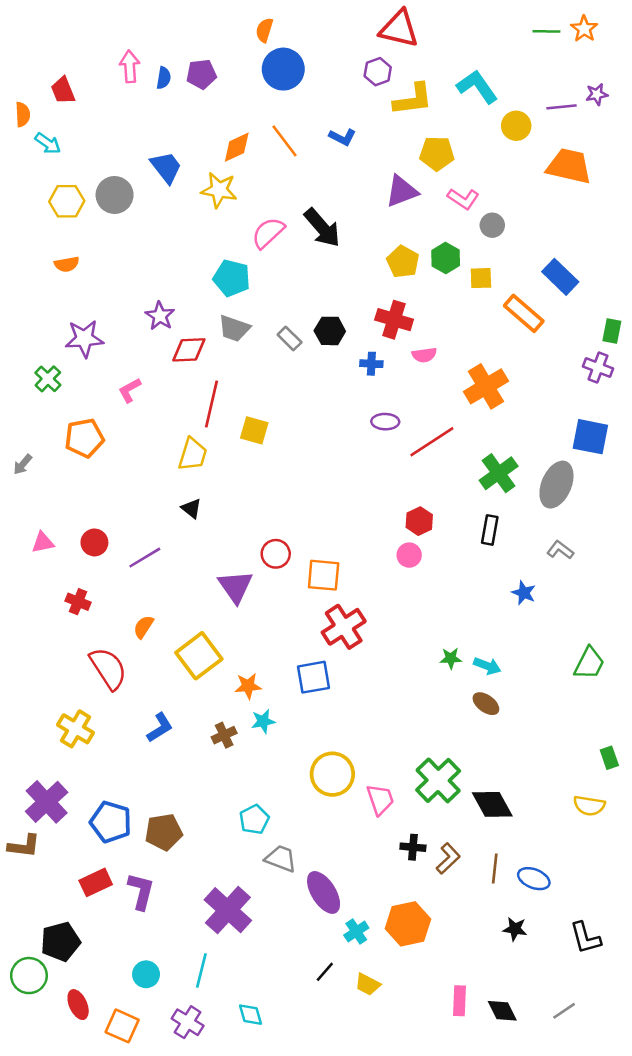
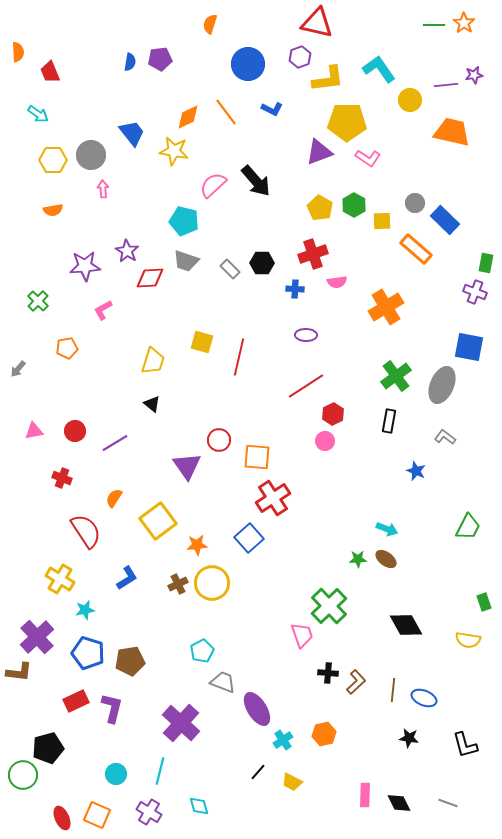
pink arrow: (130, 67) -> (103, 189), moved, size x0.7
blue circle: (283, 69) -> (248, 64), moved
orange semicircle: (23, 114) -> (18, 52), moved
yellow pentagon: (437, 153) -> (347, 122), size x1.4
gray circle: (492, 225) -> (415, 203), moved
red cross: (394, 320) -> (313, 254), turned -36
purple star: (84, 339) -> (85, 266), moved
red line: (212, 404) -> (239, 357), moved
orange pentagon: (84, 438) -> (67, 348), size x0.7
red line: (432, 442) -> (306, 386), moved
green star: (451, 658) -> (358, 559), moved
blue square: (313, 677) -> (249, 538), turned -32
cyan star: (263, 721) -> (85, 610), moved
yellow circle: (332, 774) -> (212, 583), moved
green cross: (438, 780) -> (329, 606), moved
black diamond: (492, 804) -> (406, 625), moved
orange hexagon: (408, 924) -> (324, 734), size x0.7
red ellipse: (78, 1005) -> (62, 818), moved
gray line: (564, 1011) -> (448, 803), turned 54

